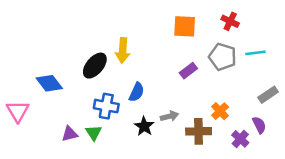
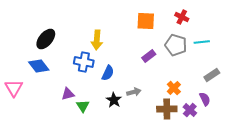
black ellipse: (95, 66) -> (46, 39), moved
blue cross: (106, 106) -> (84, 62), moved
brown cross: (199, 131) -> (167, 109), moved
green triangle: (94, 133) -> (83, 106), moved
purple triangle: (70, 134) -> (68, 94), moved

